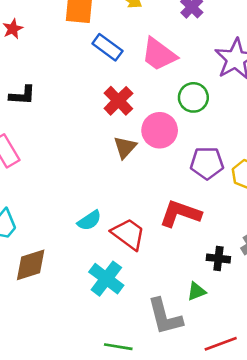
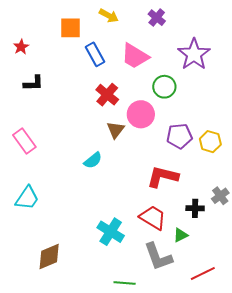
blue rectangle: (107, 47) -> (95, 54), turned 30
black L-shape: (22, 95) -> (33, 83), moved
cyan semicircle: (89, 220) -> (93, 160), moved
red trapezoid: (128, 234) -> (153, 218), moved
brown diamond: (31, 265) -> (49, 257), moved

